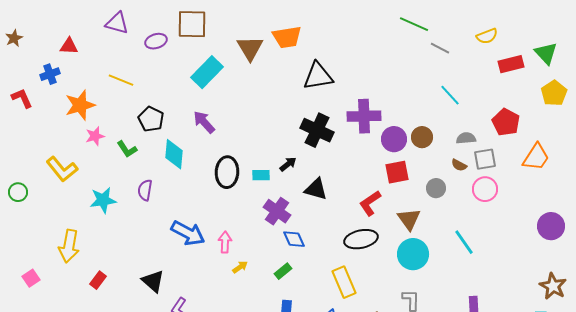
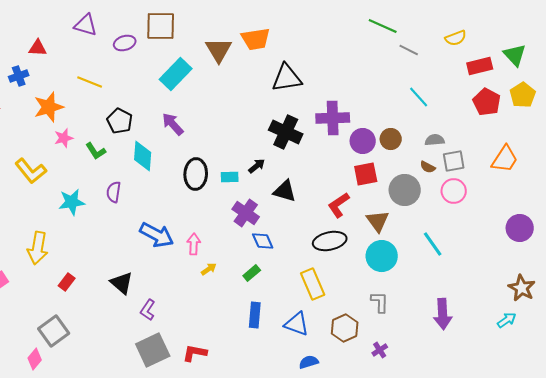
red pentagon: (506, 122) -> (487, 102), moved
gray circle: (436, 188) -> (405, 190), size x1.6

